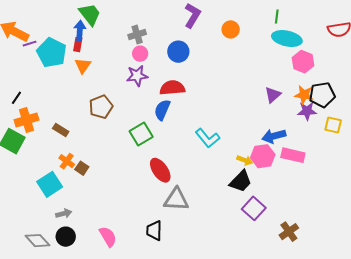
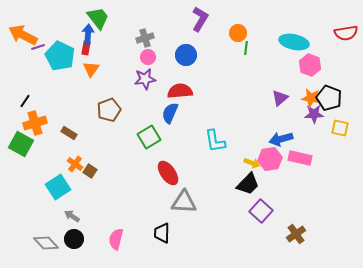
green line: (277, 16) -> (246, 48), moved
black pentagon: (322, 95) -> (329, 98), turned 30
cyan L-shape: (207, 138) -> (215, 141), turned 30
gray arrow: (64, 213) -> (72, 216), turned -133
pink semicircle: (108, 237) -> (116, 239), turned -135

